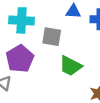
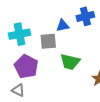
blue triangle: (73, 11) -> (63, 26), moved

